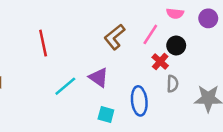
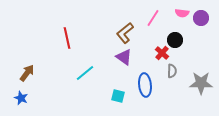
pink semicircle: (175, 13) -> (182, 13), moved
pink line: (150, 34) -> (153, 18), moved
purple triangle: (99, 78) -> (124, 57), moved

